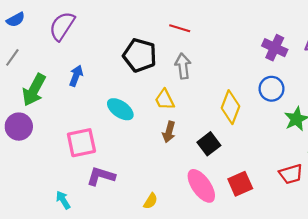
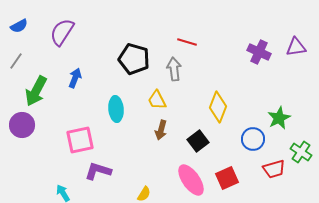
red line: (180, 28) -> (187, 42), moved
blue circle: (271, 89) -> (253, 139), moved
cyan ellipse: (120, 109) -> (116, 109), turned 50

